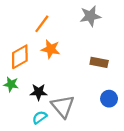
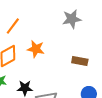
orange line: (42, 24) -> (13, 26), moved

